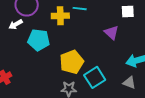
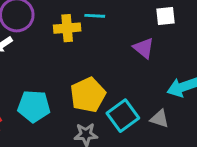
cyan pentagon: (39, 40) -> (34, 106), moved
gray triangle: (129, 83) -> (160, 119), moved

